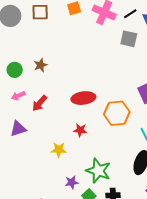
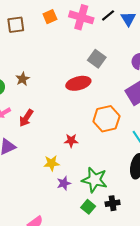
gray square: (129, 39) -> (97, 59), moved, turned 30
red ellipse: (83, 98) -> (78, 83), moved
purple star: (72, 182) -> (64, 183), moved

